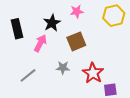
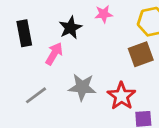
brown square: (76, 41) -> (141, 54), moved
gray star: (63, 68) -> (82, 87), size x1.5

